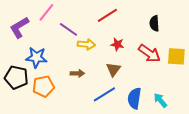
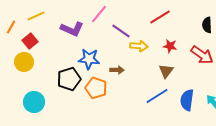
purple L-shape: (19, 27) -> (72, 29), turned -125
brown arrow: (77, 73) -> (117, 70), moved
black pentagon: (16, 77) -> (69, 79), turned -30
orange pentagon: (43, 86) -> (96, 88), turned 30

